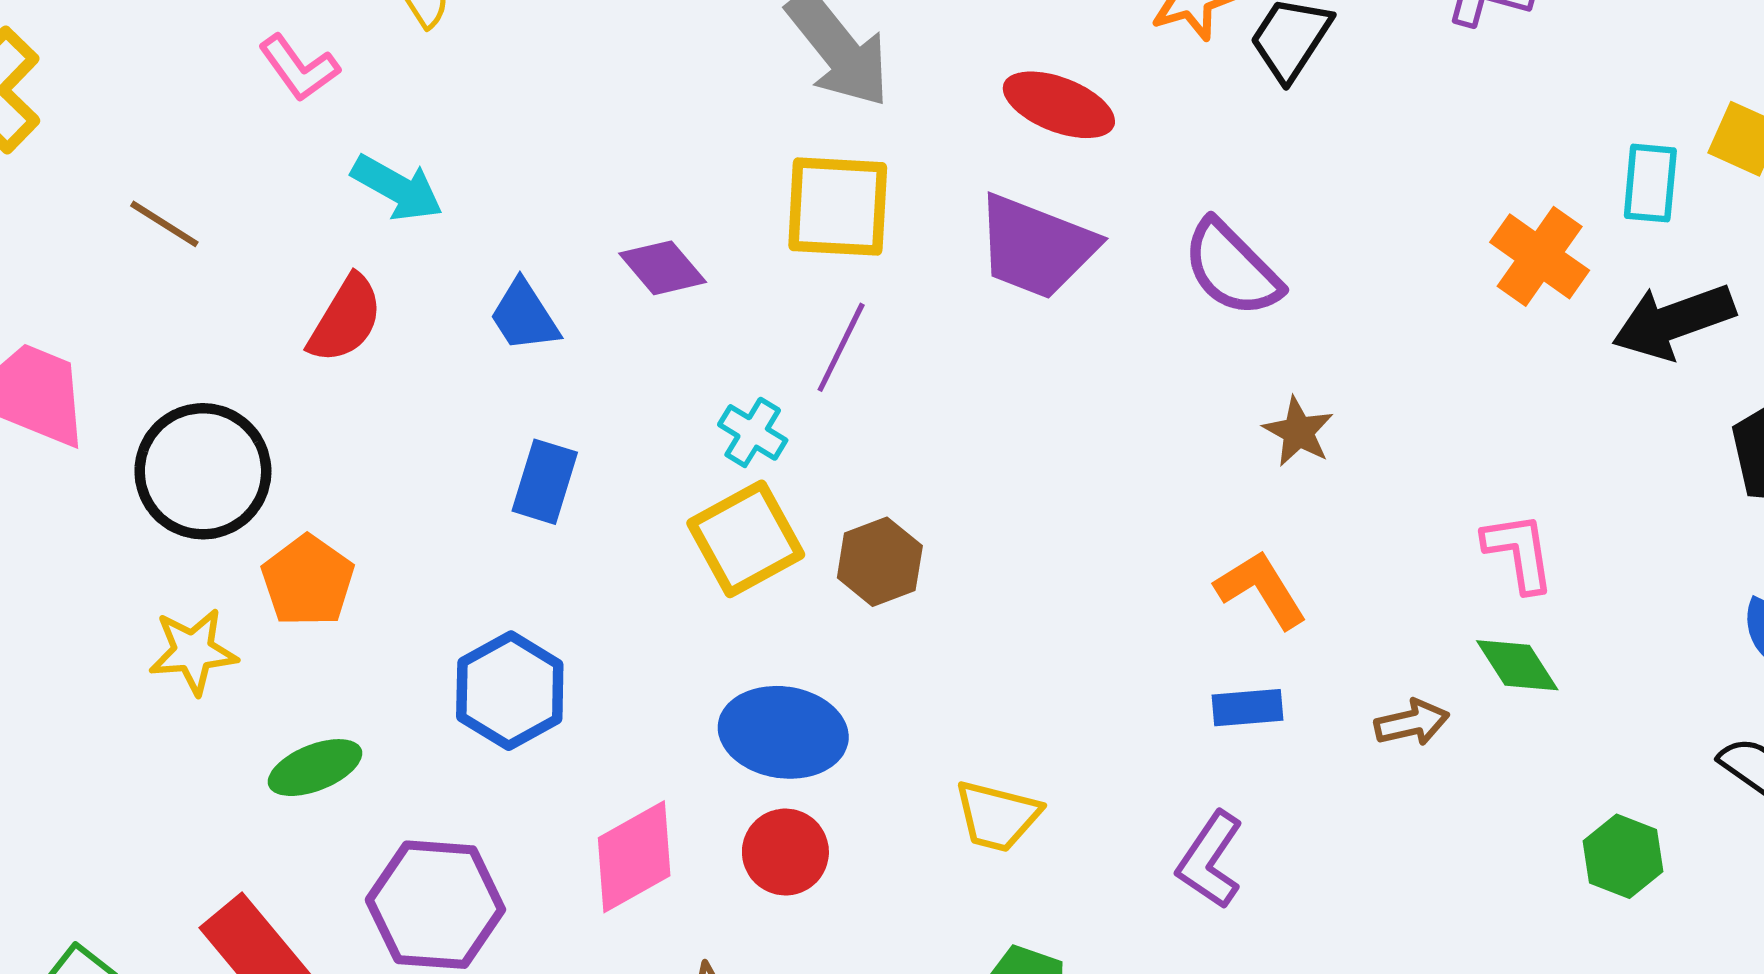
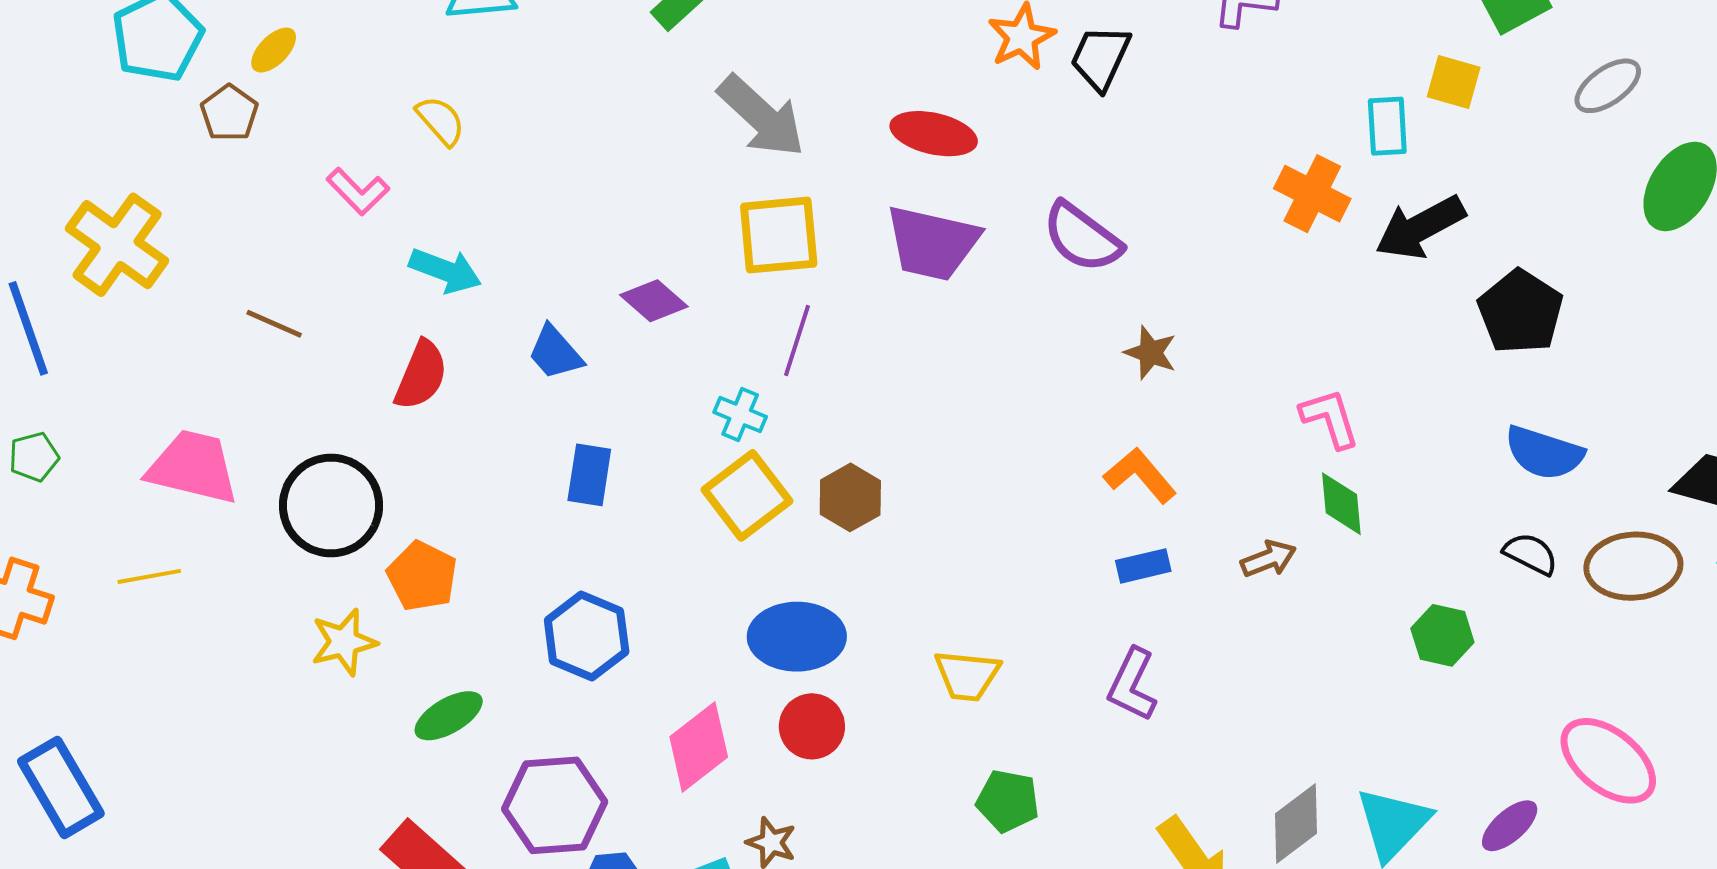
green diamond: (1517, 665) -> (1341, 504), turned 36

